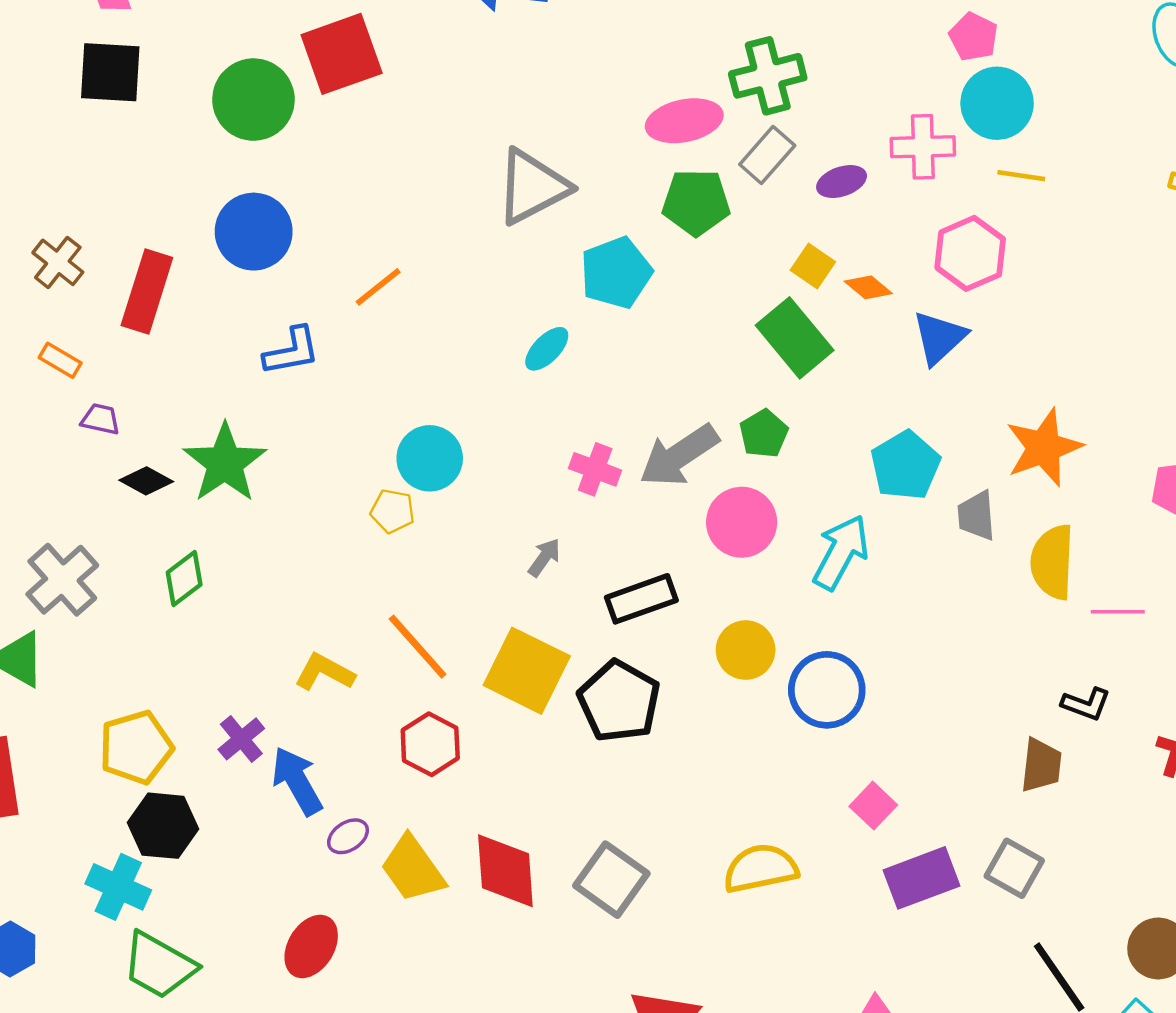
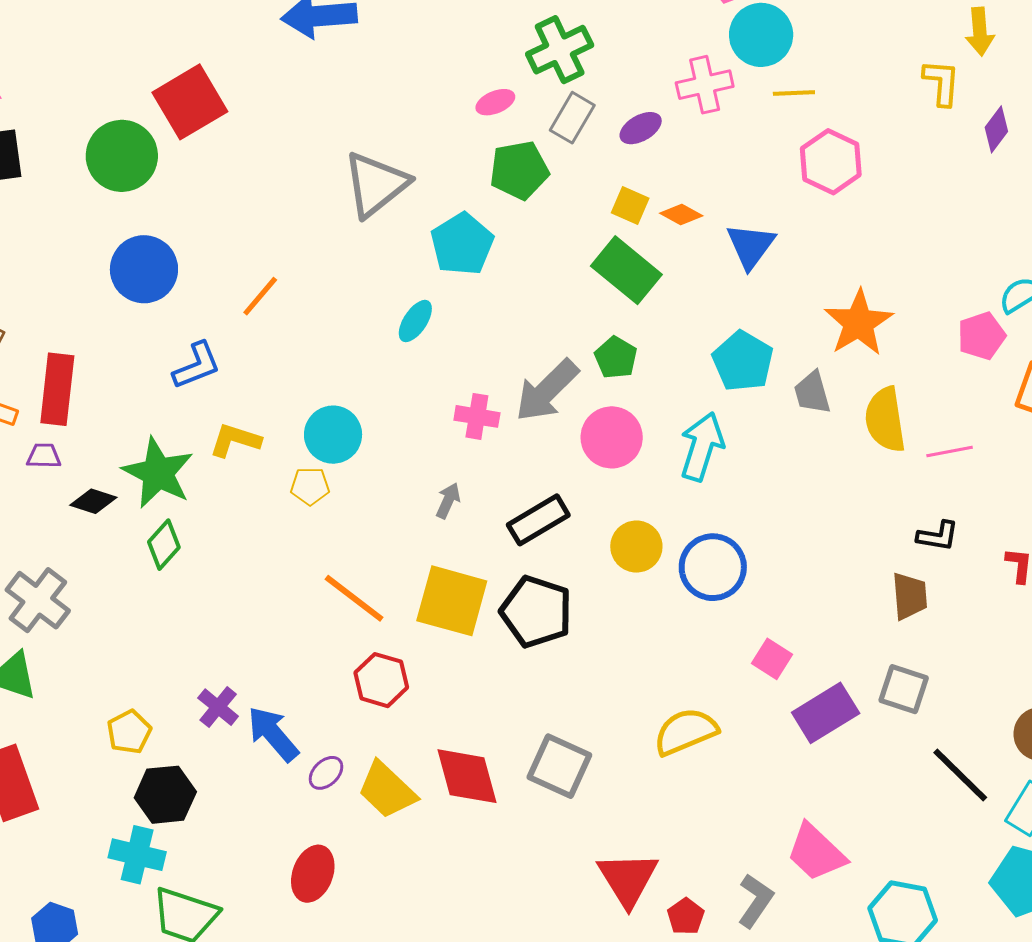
pink ellipse: (684, 121) -> (495, 102), size x0.6
pink hexagon: (970, 253) -> (831, 162), moved
red rectangle: (147, 292) -> (57, 389), moved
green diamond: (184, 579) -> (164, 545), moved
yellow L-shape: (324, 672) -> (235, 440), moved
yellow pentagon: (136, 747) -> (129, 732), size x0.7

